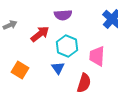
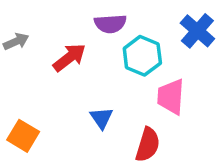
cyan hexagon: (67, 46) -> (142, 56), moved
orange square: (20, 70) -> (23, 136), moved

